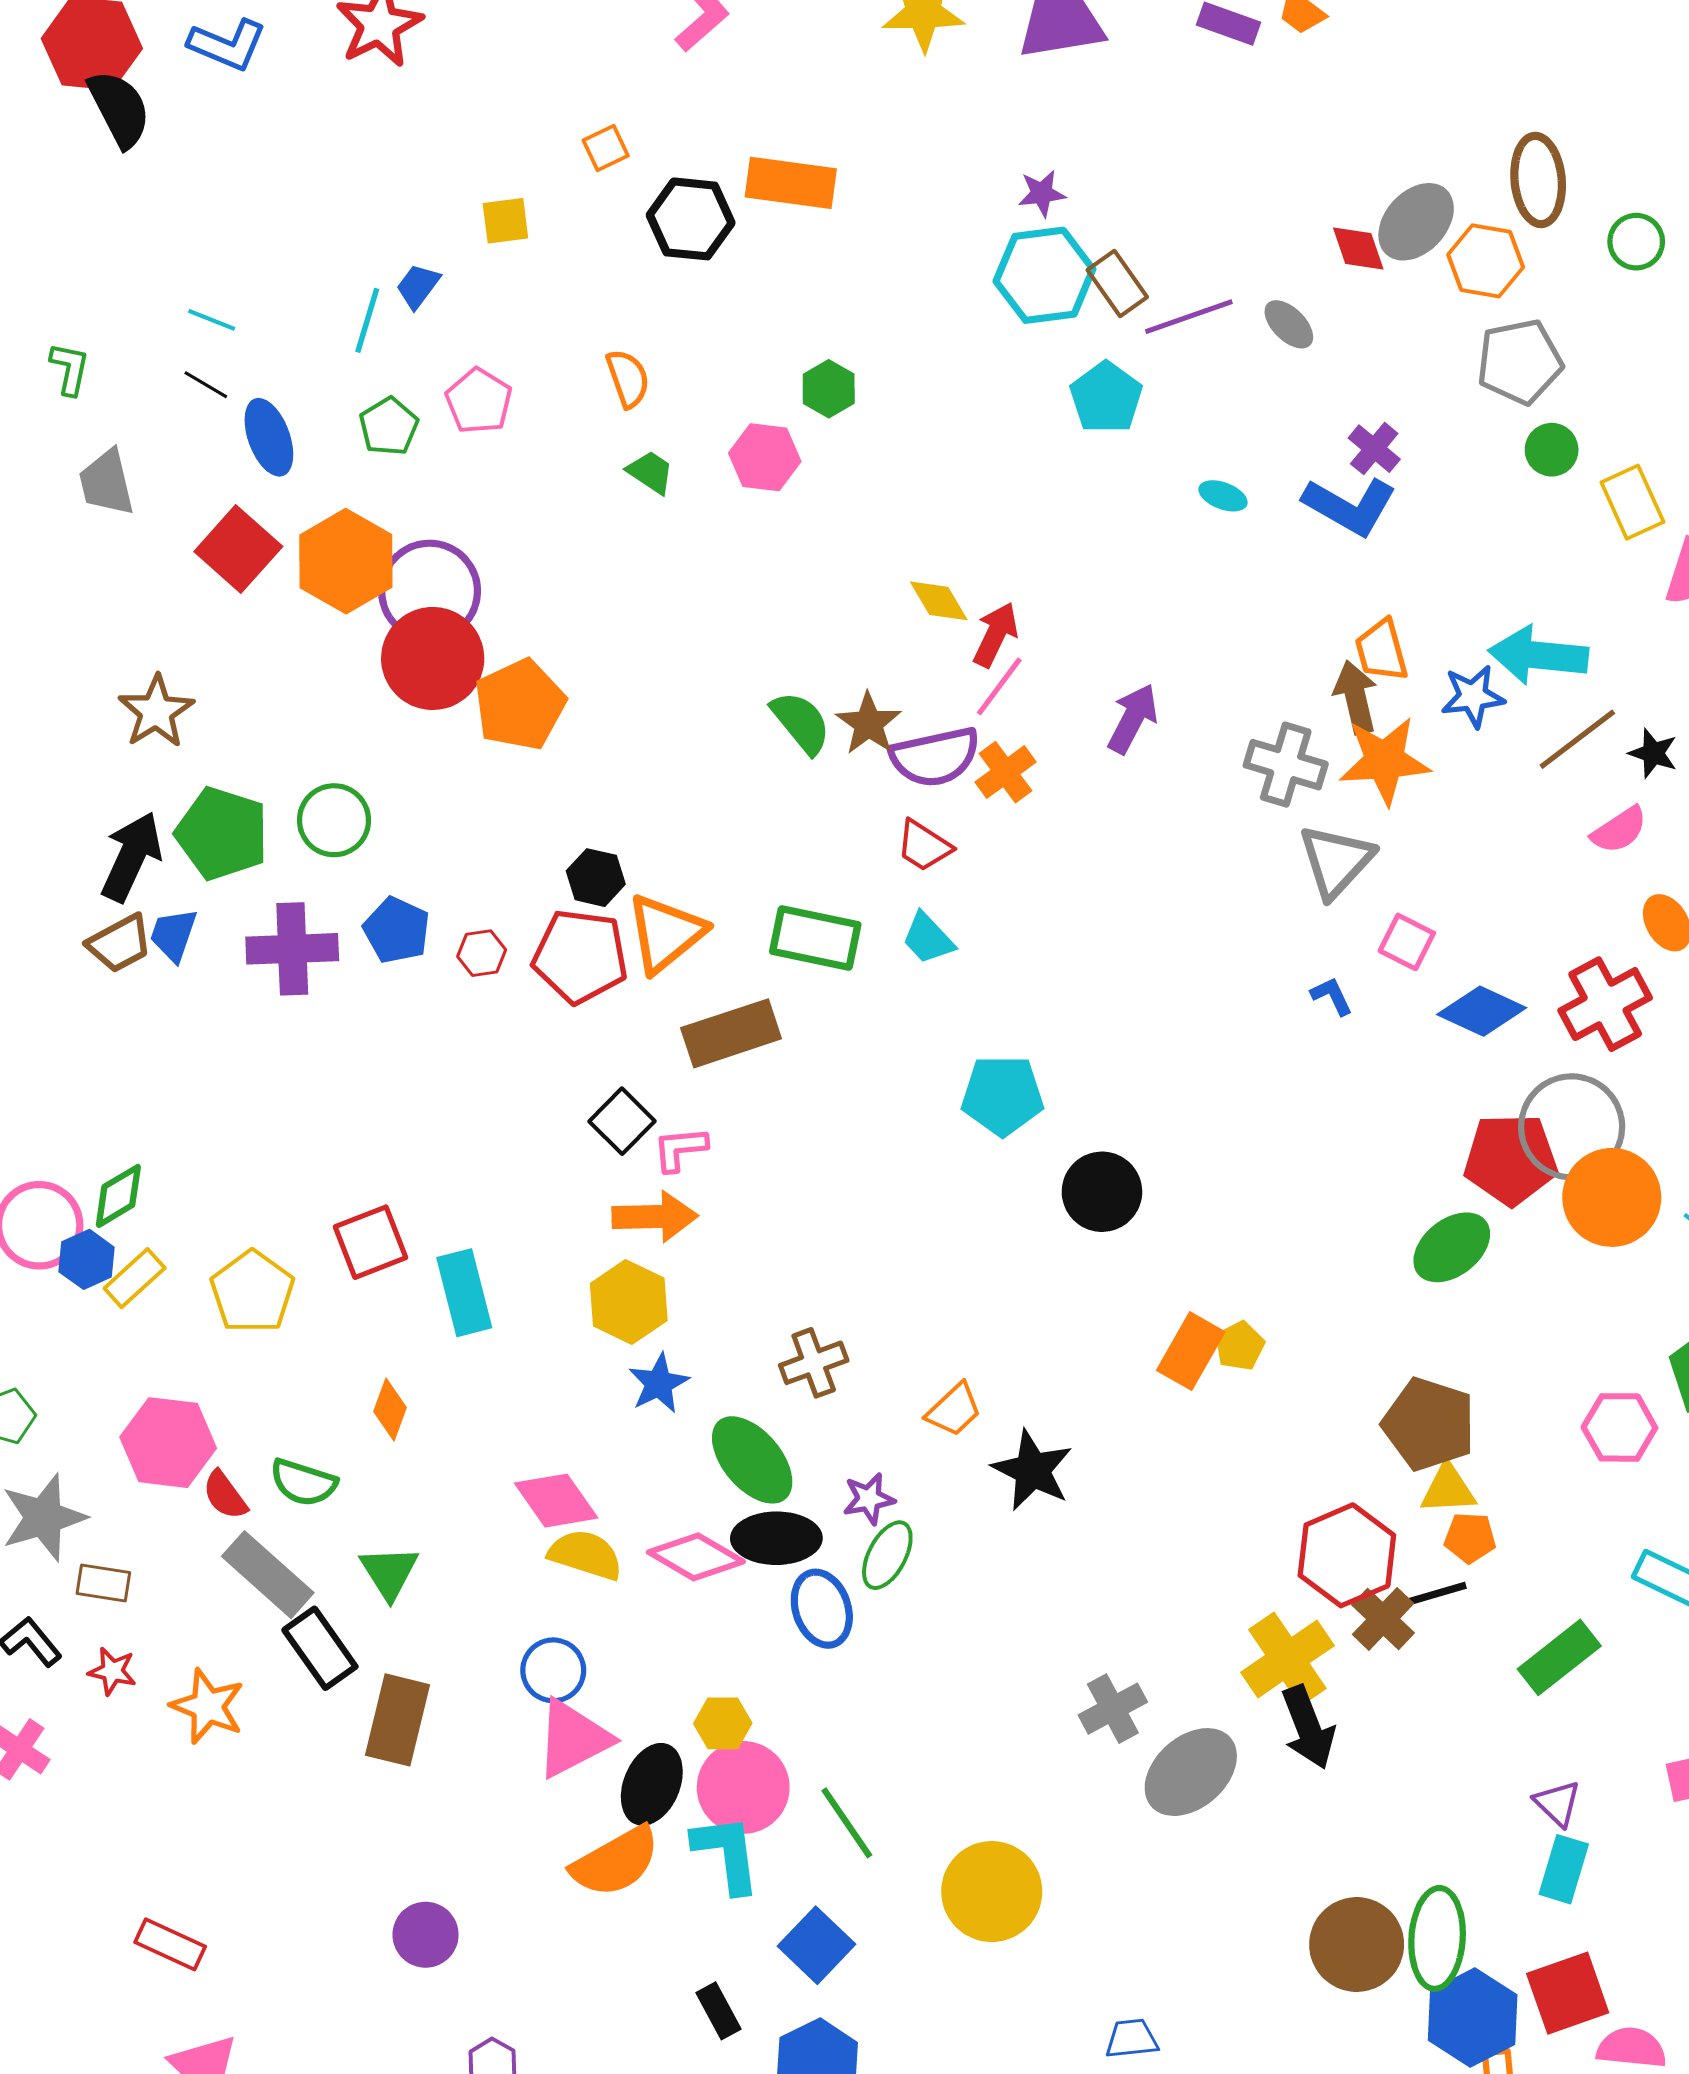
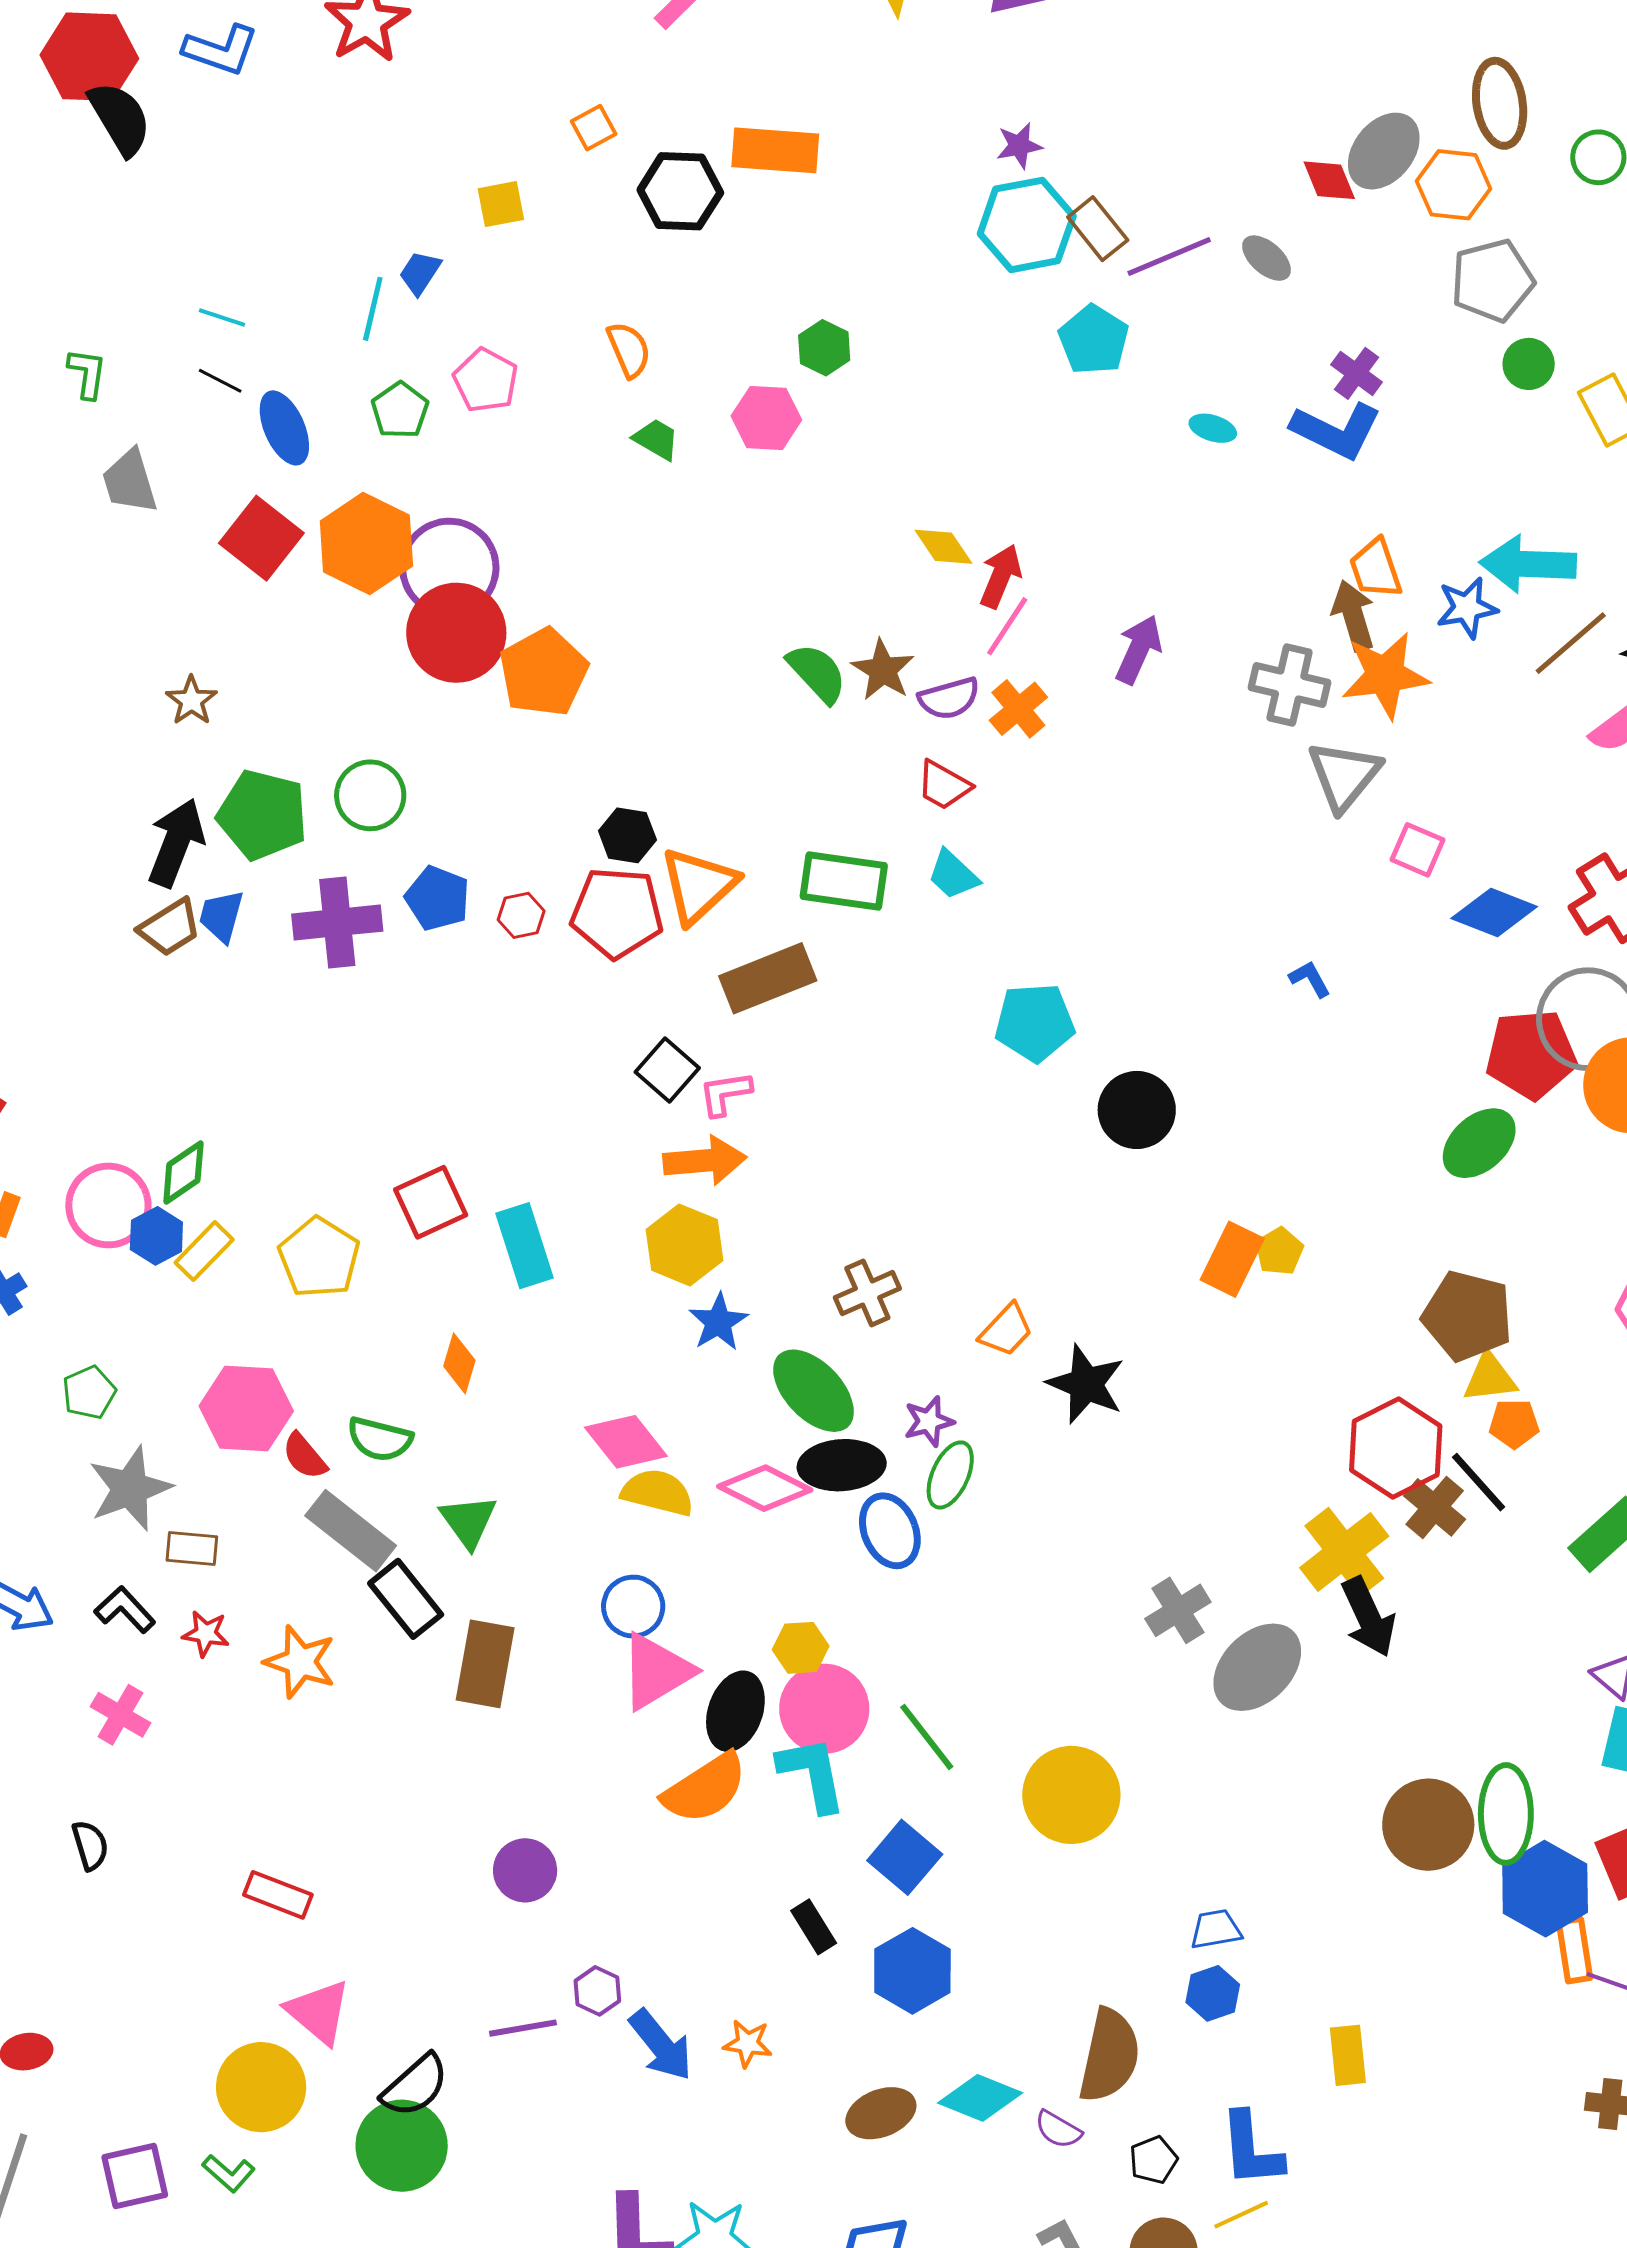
brown star: (156, 711) -> (191, 700), size x0.7
purple semicircle: (935, 757) -> (949, 698), size x0.7
blue L-shape: (1332, 996) -> (1310, 979), moved
black line: (1430, 1596) -> (1479, 1482), turned 68

